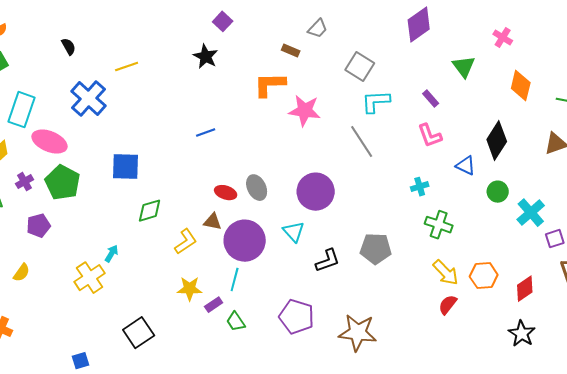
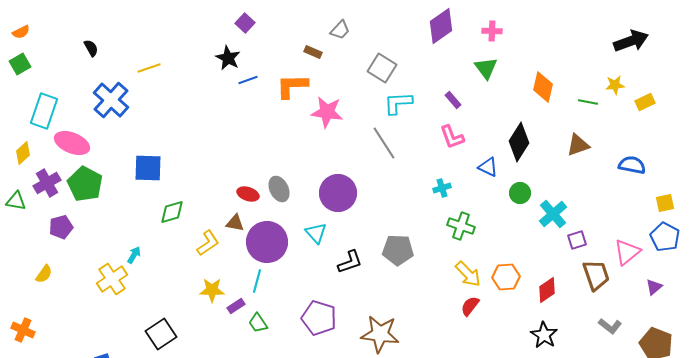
pink cross: (503, 37) -> (492, 31), moved, turned -30
blue line: (206, 133) -> (248, 80), moved
purple cross: (24, 182) -> (47, 183), size x1.5

